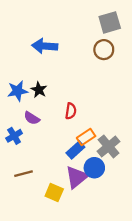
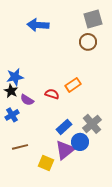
blue arrow: (45, 46) -> (38, 25), moved
black star: (39, 90) -> (11, 91), moved
red semicircle: (71, 111) -> (52, 94), moved, turned -80
orange rectangle: (86, 137) -> (73, 85), moved

